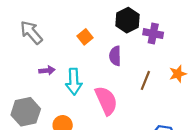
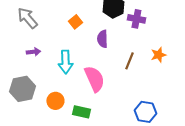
purple arrow: (47, 70) -> (33, 52), moved

